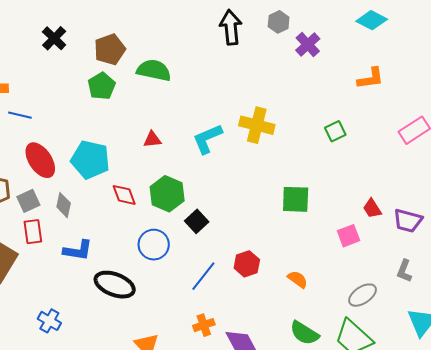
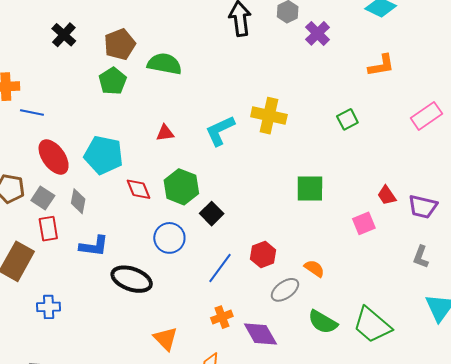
gray square: (28, 201) -> (43, 198), turned -30
gray ellipse: (363, 295) -> (285, 290), moved
blue cross: (49, 321) -> (49, 307), moved, turned -30

